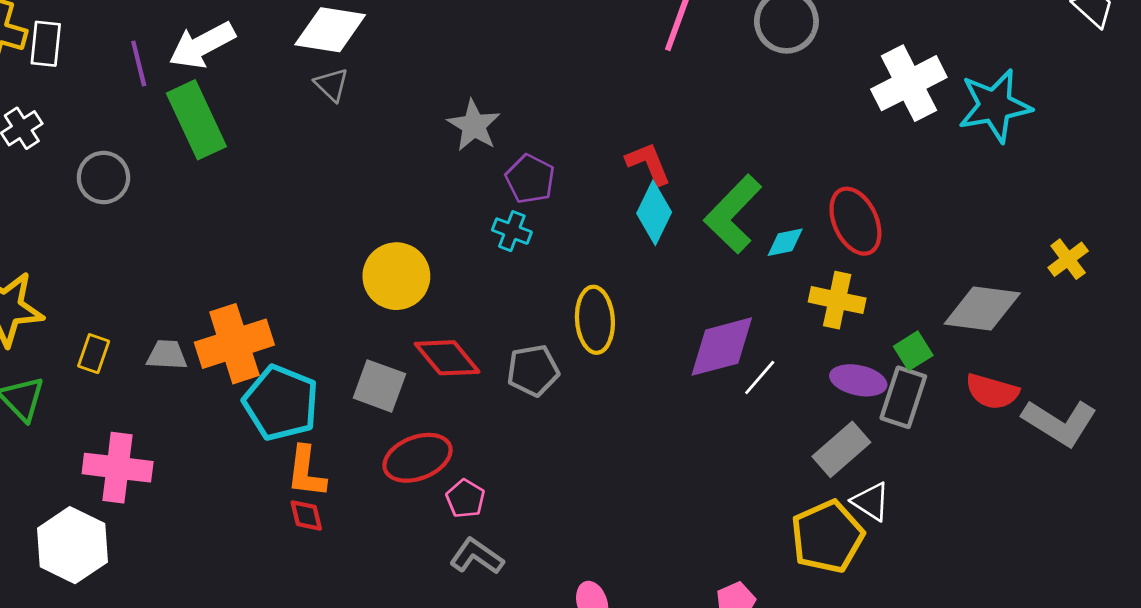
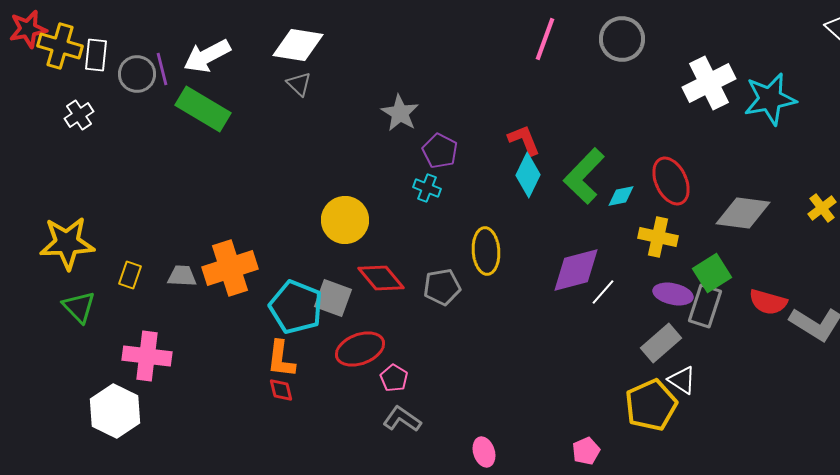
green rectangle: (196, 120) -> (203, 109), turned -34
gray circle: (103, 178) -> (137, 74), moved
gray diamond: (982, 309) -> (743, 213), moved
green square: (913, 351) -> (712, 273), size x1.4
cyan pentagon: (281, 403) -> (296, 307), moved

